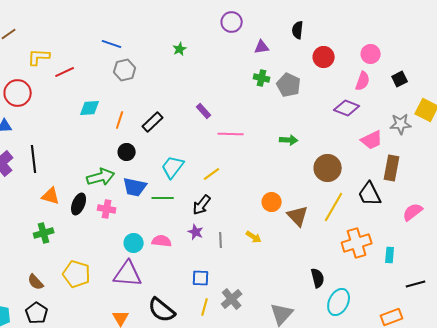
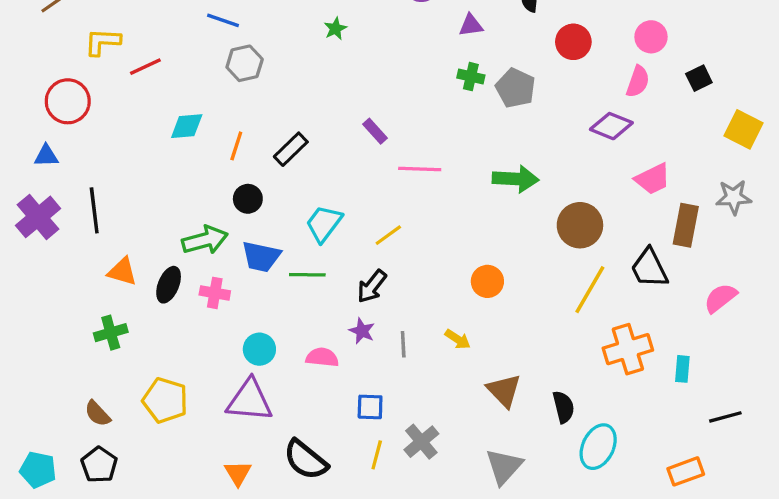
gray star: (401, 124) -> (734, 197), moved
green arrow: (289, 140) -> (516, 179), size x1.5
brown triangle: (298, 216) -> (504, 390), moved
pink semicircle: (162, 241) -> (322, 357), moved

